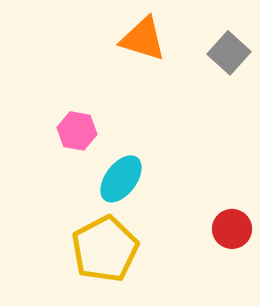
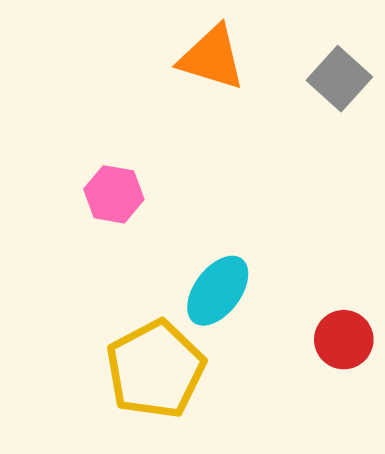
cyan ellipse: (121, 179) -> (218, 291), moved

